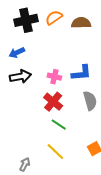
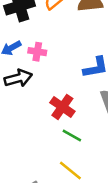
pink cross: (54, 77) -> (37, 52), moved

